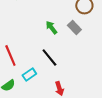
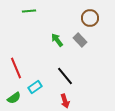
black line: (49, 58) -> (65, 76), moved

